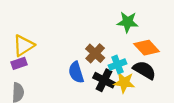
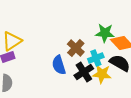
green star: (128, 22) -> (105, 33), moved
black cross: (104, 80) -> (84, 72), turned 30

